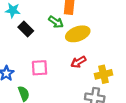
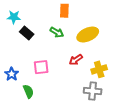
green arrow: (56, 22) -> (57, 32), moved
yellow ellipse: (78, 34) -> (88, 35), moved

